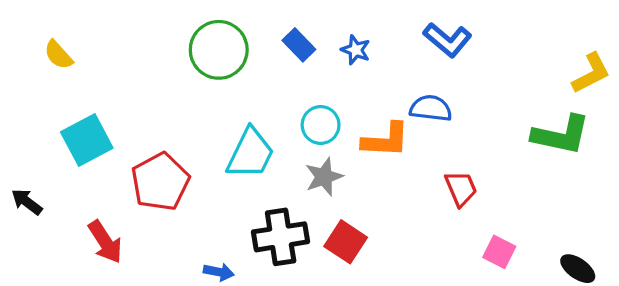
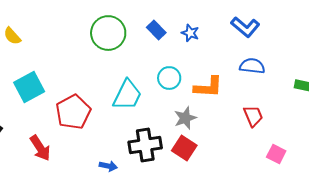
blue semicircle: (431, 108) -> (252, 66), moved
gray star: (324, 177) -> (185, 118), moved

